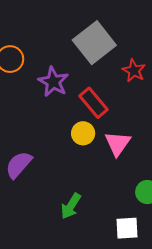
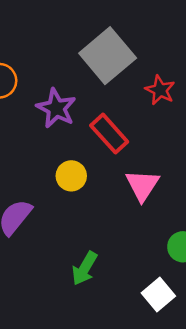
yellow circle: (83, 133) -> (71, 176), moved
white square: (127, 228) -> (158, 294), turned -35

